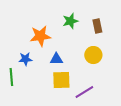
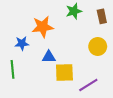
blue star: (25, 59) -> (22, 43), moved
blue triangle: (56, 59) -> (49, 57), moved

